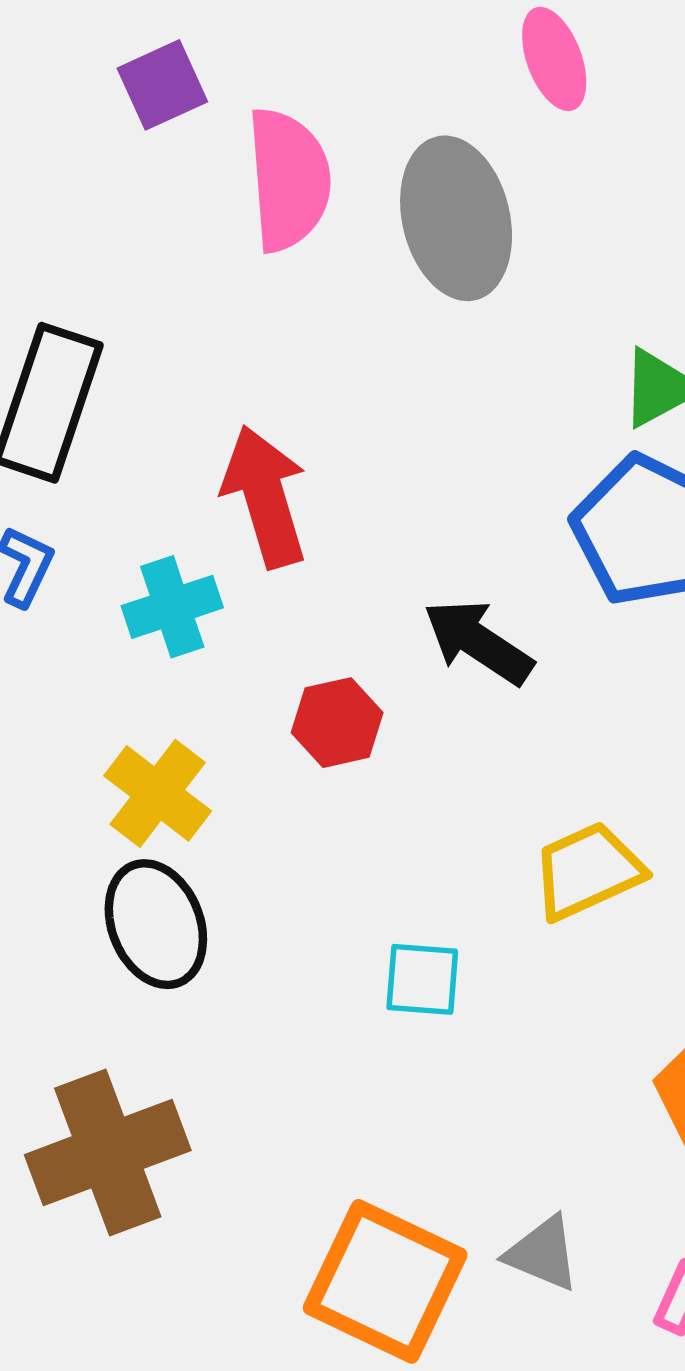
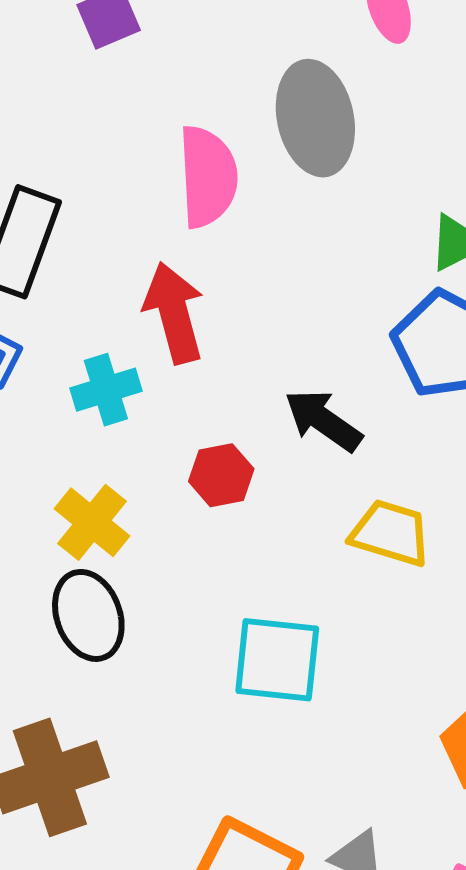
pink semicircle: (289, 180) -> (208, 177), moved
yellow trapezoid: (588, 871) -> (391, 533), moved, turned 40
cyan square: (422, 979) -> (277, 660), size x1.6

